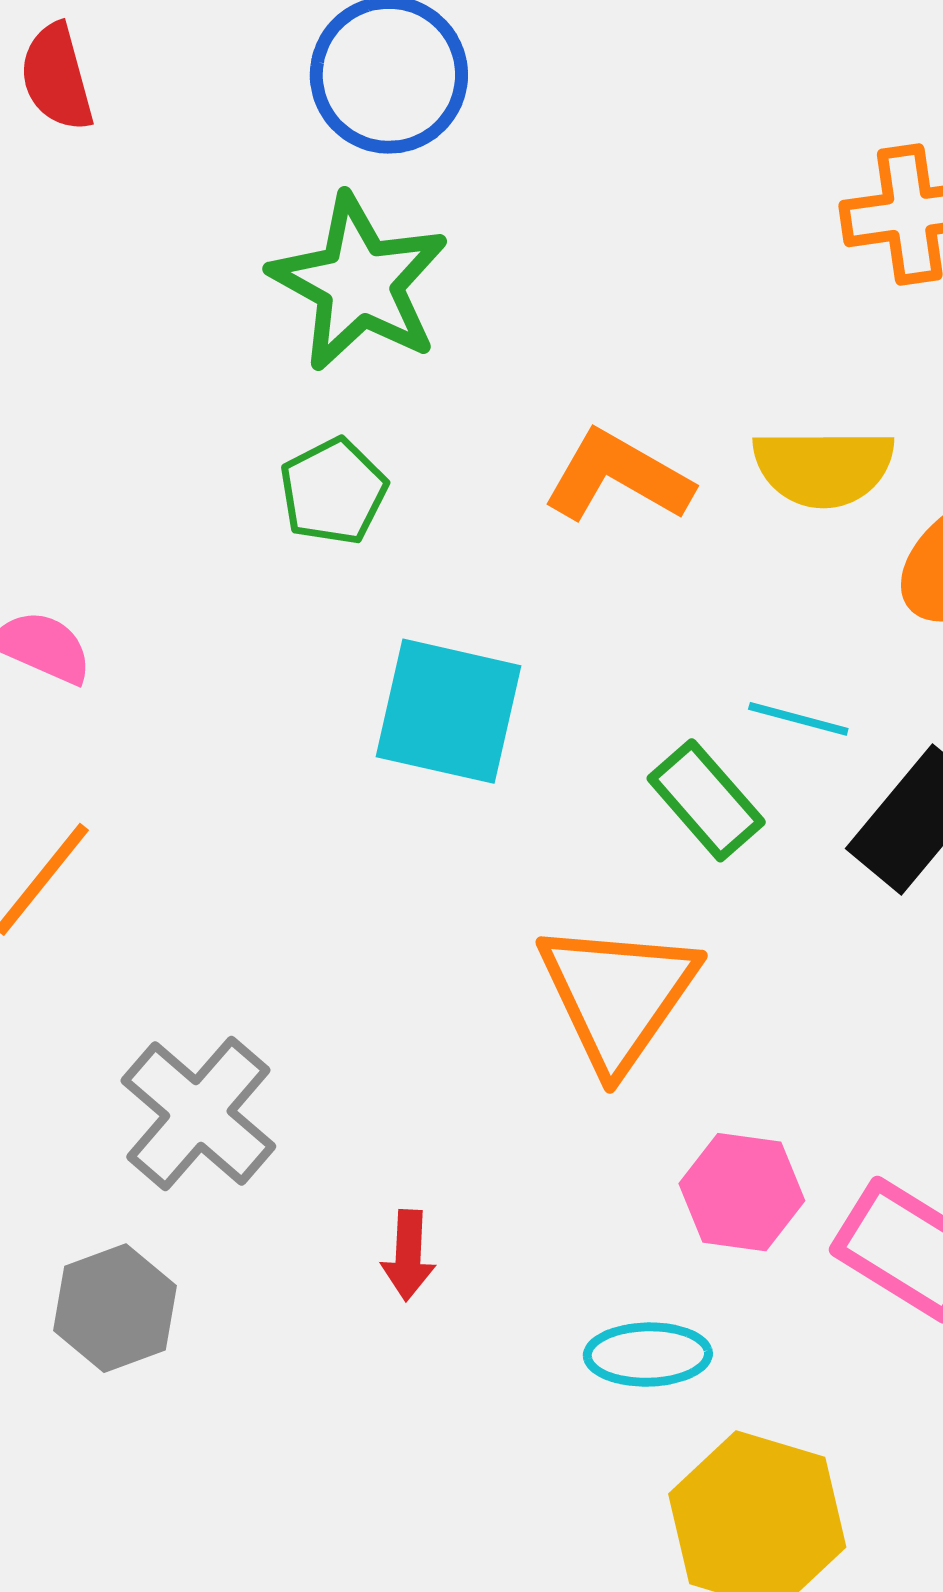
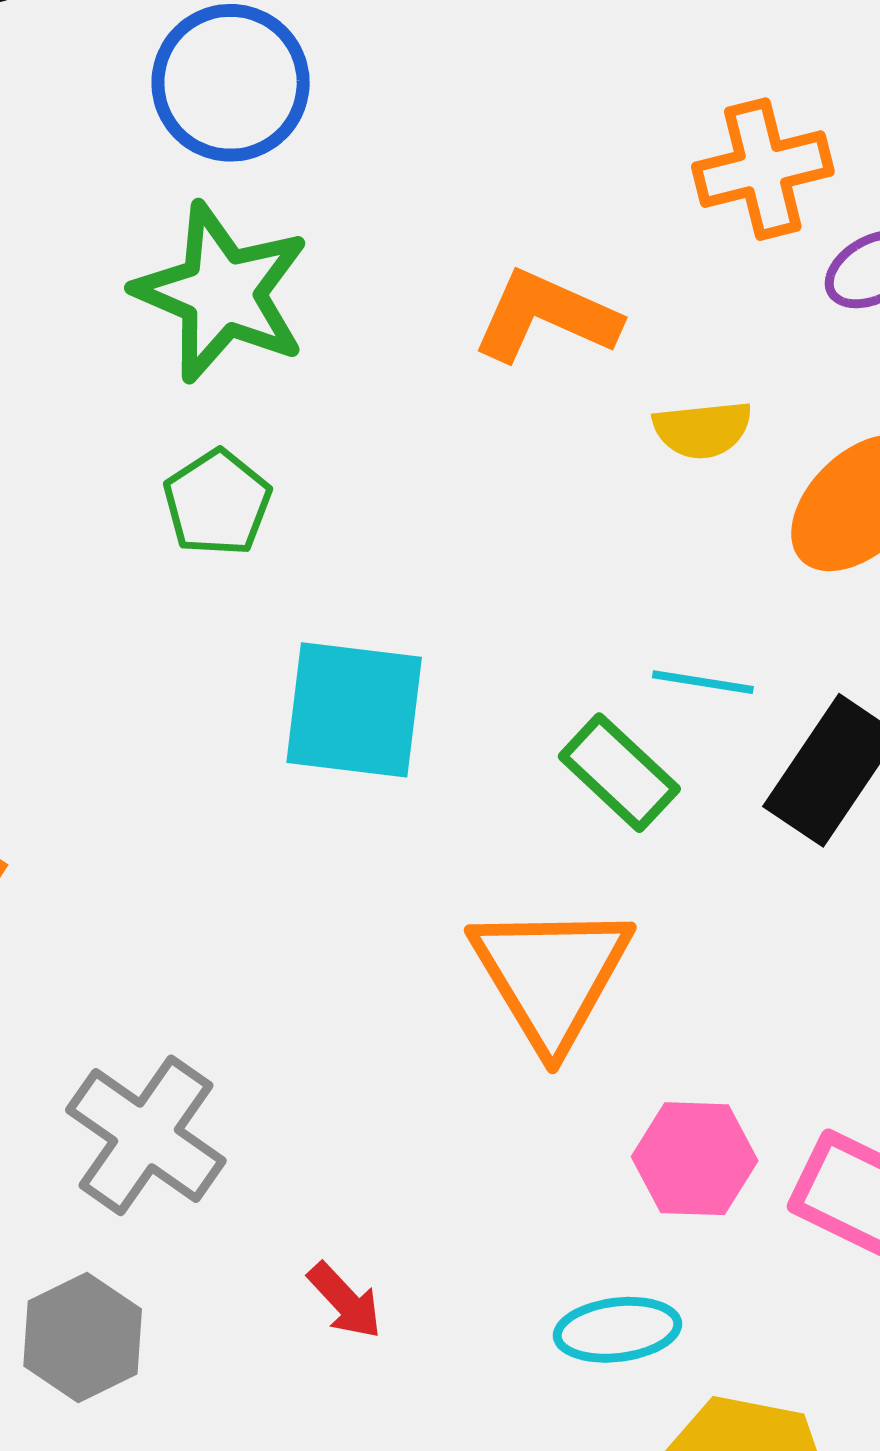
yellow semicircle: (823, 467) -> (702, 430), size x0.7
orange L-shape: (618, 477) -> (546, 316), moved
red arrow: (408, 1255) -> (345, 1301), moved, turned -40

